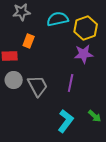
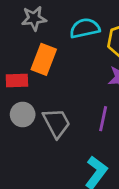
orange rectangle: (29, 41) -> (44, 59), size x1.5

